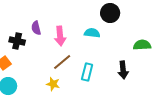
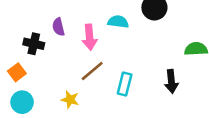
cyan semicircle: (92, 33) -> (118, 22), moved
yellow star: (53, 84) -> (70, 100), moved

